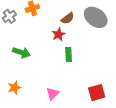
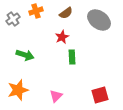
brown semicircle: (68, 18) -> (66, 13), moved
orange star: (14, 88) -> (18, 90), size x1.5

